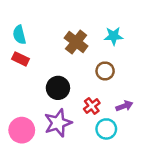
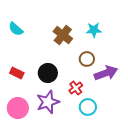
cyan semicircle: (19, 35) -> (16, 29), turned -35
red rectangle: (21, 59) -> (17, 73), moved
purple arrow: (124, 106) -> (106, 73), moved, size x1.6

